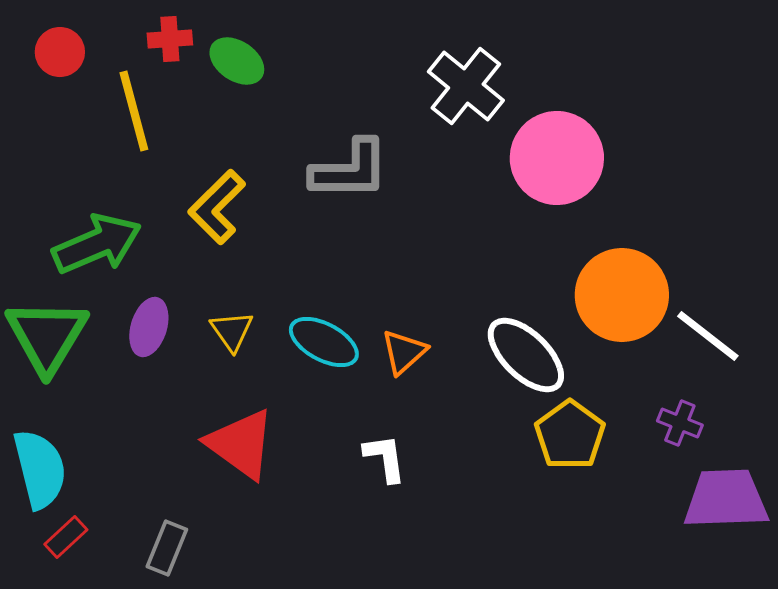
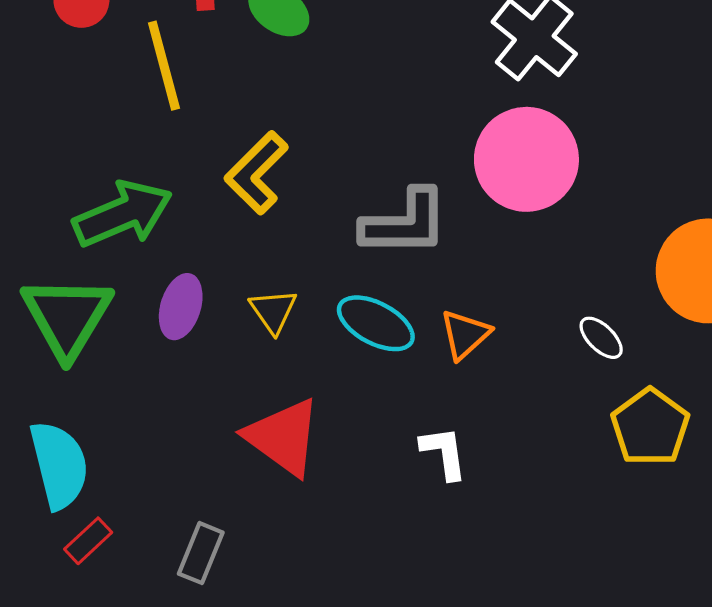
pink circle: (557, 158) -> (526, 159), moved
gray L-shape: (350, 170) -> (405, 223), moved
white ellipse: (526, 355) -> (601, 338), size x0.5

